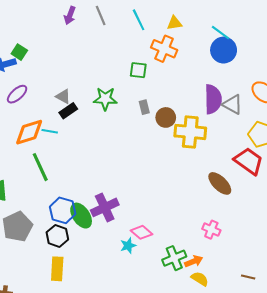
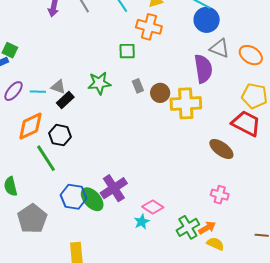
gray triangle: (233, 104) -> (220, 48), moved
cyan line: (50, 131) -> (38, 92), moved
black hexagon: (57, 236) -> (60, 135), moved

